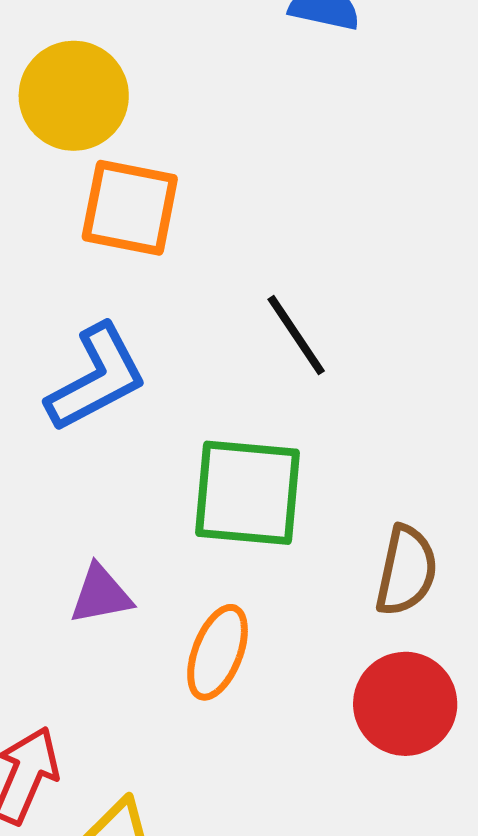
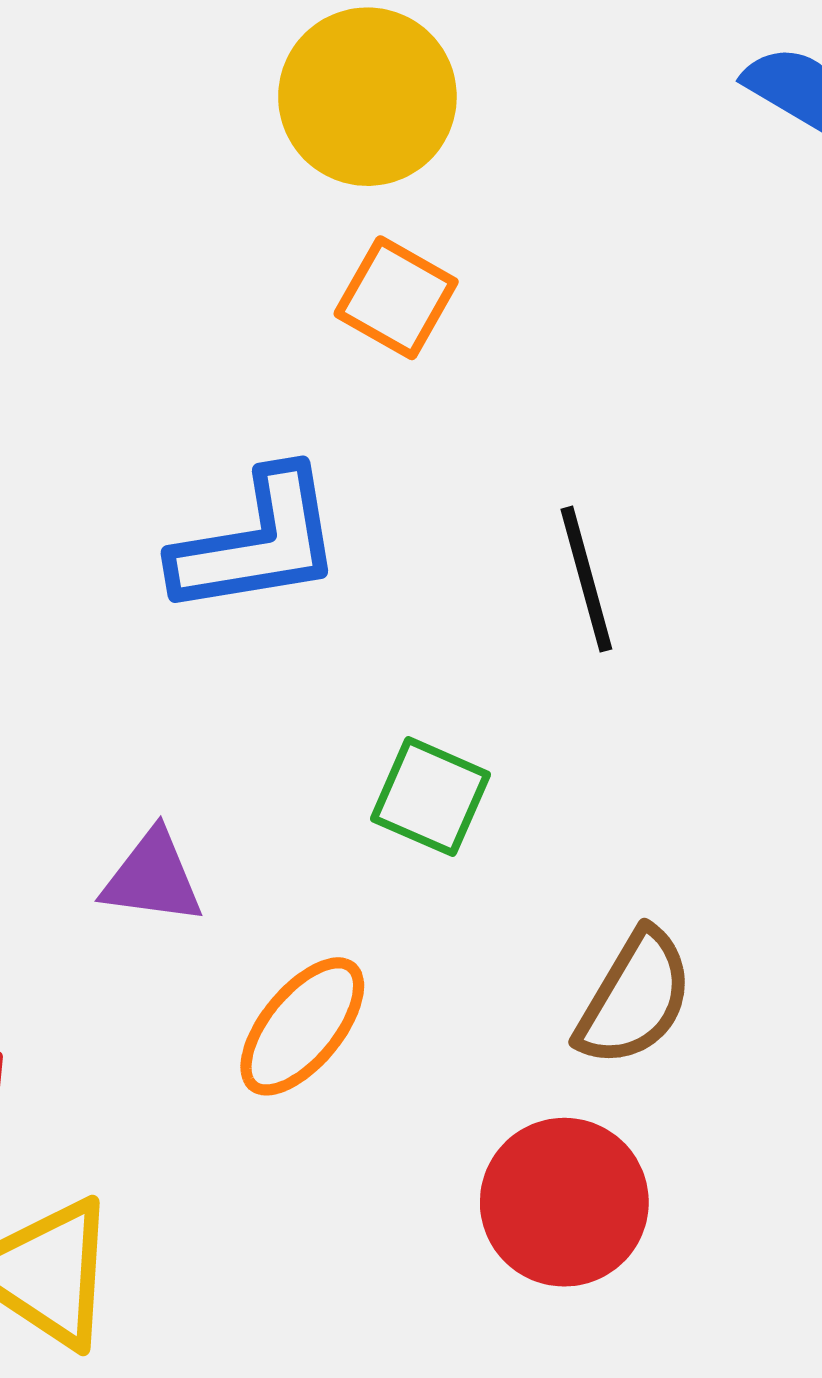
orange square: (130, 208) -> (396, 298), size x0.7
green square: (248, 493) -> (431, 797), size x0.6

